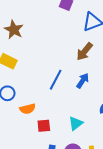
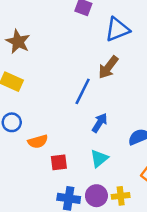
blue line: (56, 80) -> (83, 91), moved
blue arrow: (83, 81) -> (100, 123), moved

